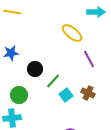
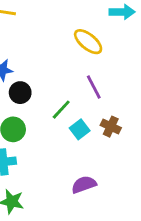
purple line: (89, 59) -> (94, 87), moved
black circle: (35, 69) -> (20, 93), moved

